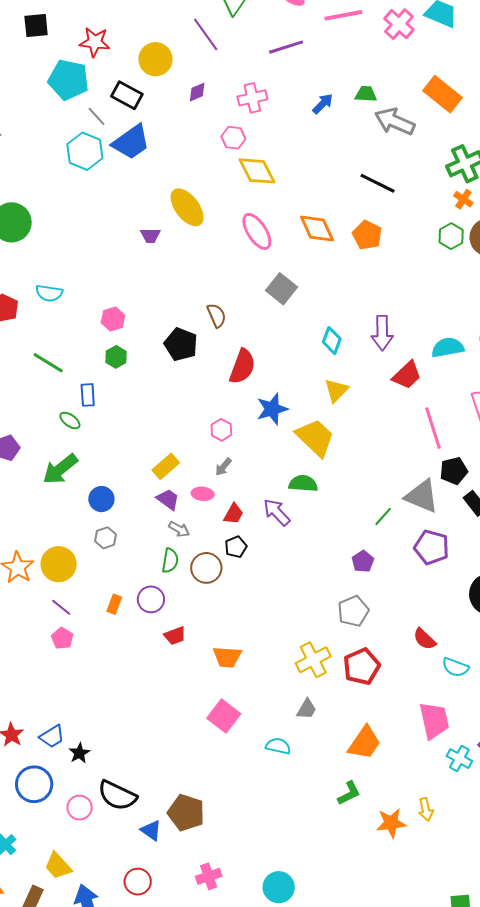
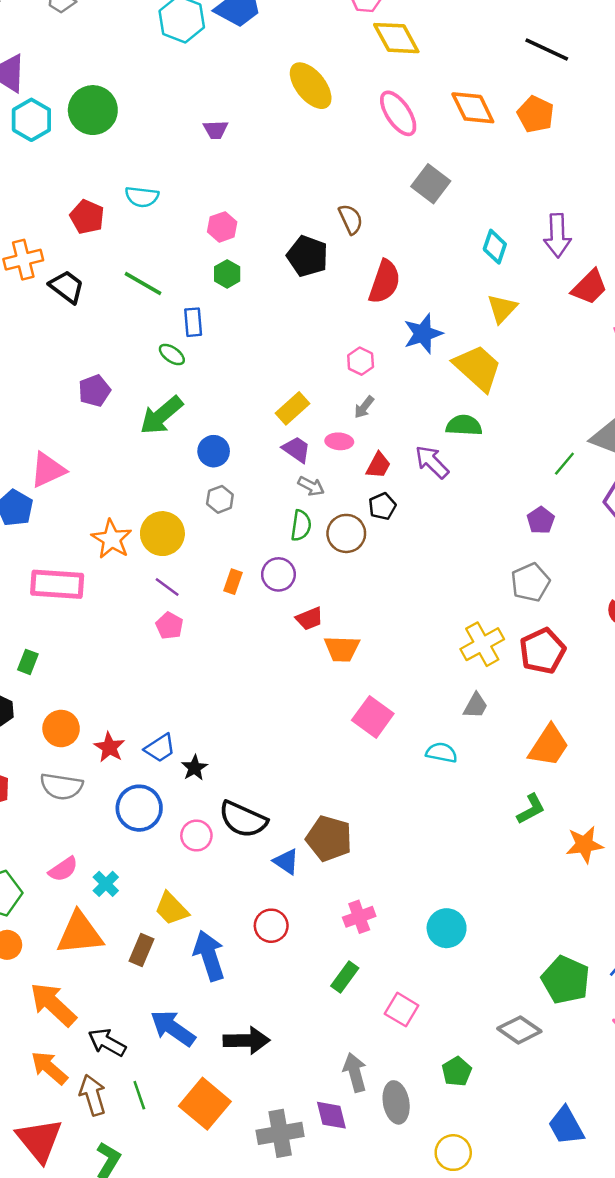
purple trapezoid: (150, 235) -> (216, 130), moved
orange trapezoid: (227, 657) -> (342, 649), moved

